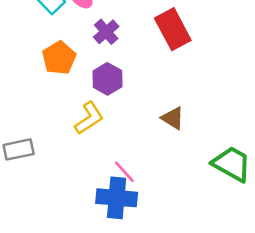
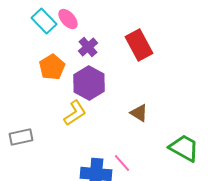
purple hexagon: (107, 79) -> (89, 83), size x1.4
pink line: (124, 172) -> (122, 163), moved

